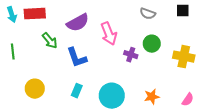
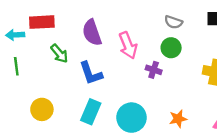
cyan arrow: (12, 15) -> (15, 35), moved, turned 105
purple semicircle: (78, 23) -> (92, 33), turned 100
green circle: (152, 44) -> (171, 48), moved
cyan rectangle: (77, 91) -> (91, 112), size x1.5

